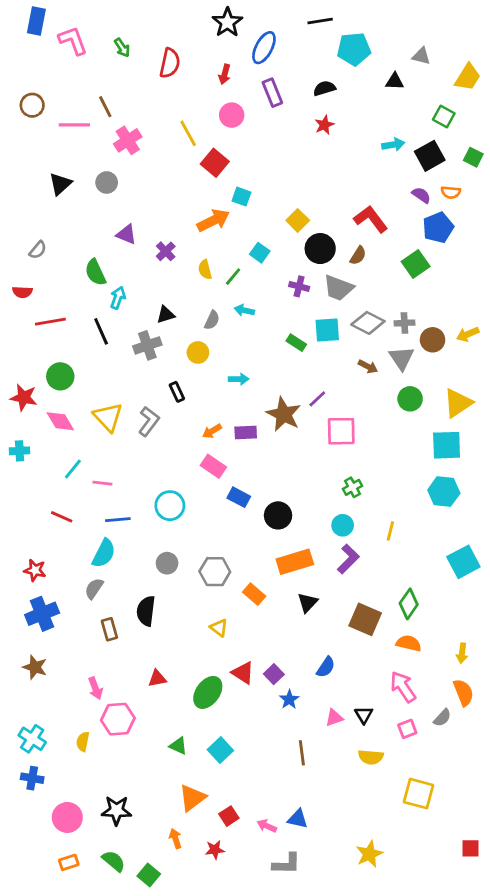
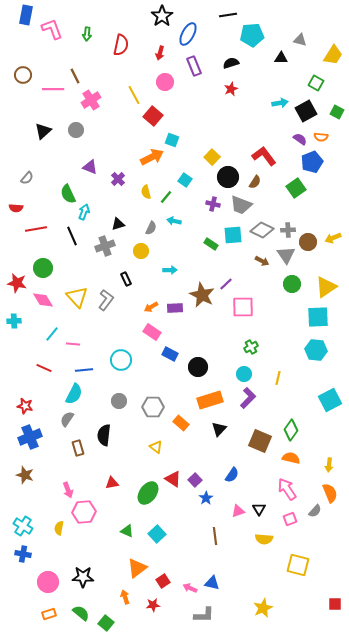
green arrow: (122, 48) -> (87, 34), turned 40

